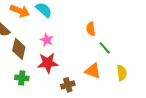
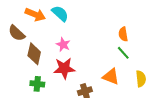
orange semicircle: (91, 29) -> (123, 34), moved

